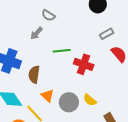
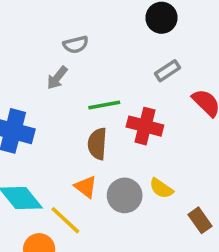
gray semicircle: (48, 15) -> (76, 45), turned -40
gray rectangle: (107, 34) -> (167, 71), moved
brown semicircle: (34, 74) -> (97, 144), moved

